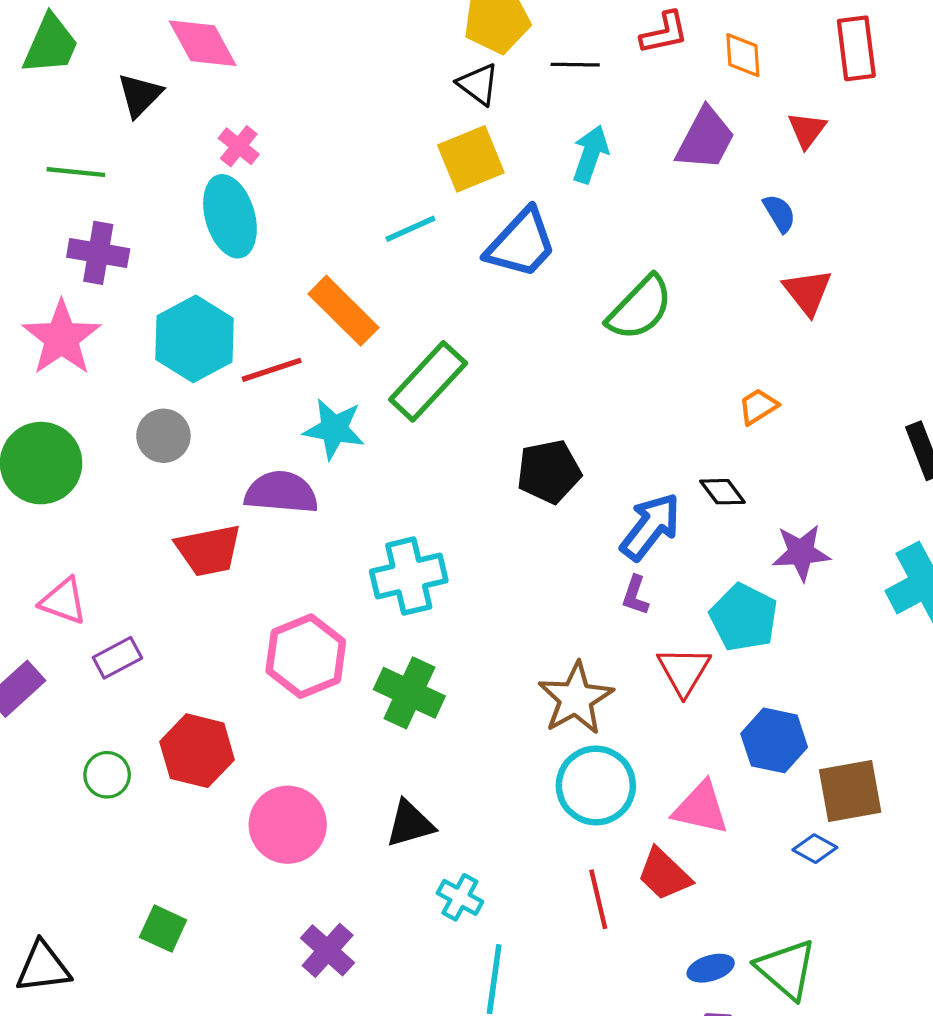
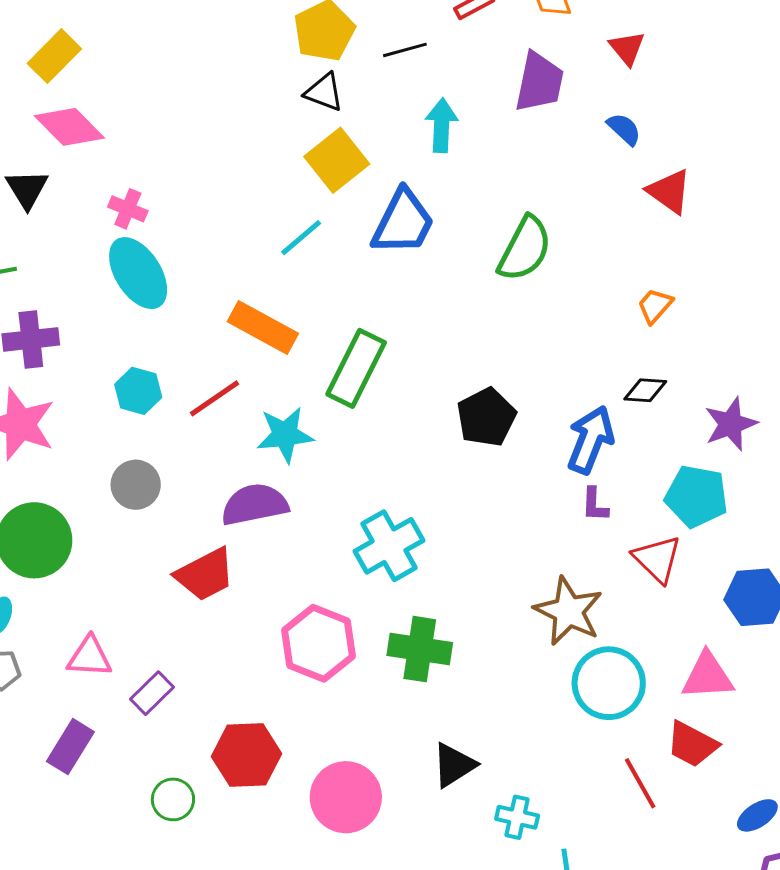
cyan hexagon: (194, 339) -> (138, 391), size x0.6
black diamond: (723, 492) -> (645, 390), turned -33

